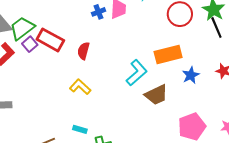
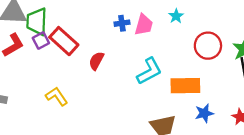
green trapezoid: (22, 28) -> (37, 22), turned -64
cyan L-shape: (137, 73) -> (149, 71), moved
yellow L-shape: (80, 87) -> (57, 96), moved

